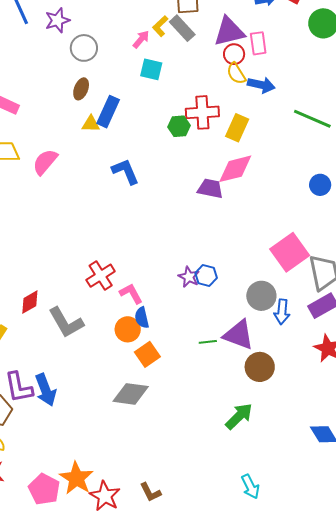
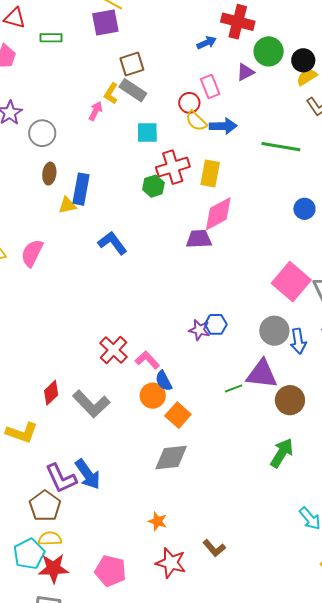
purple triangle: (229, 32) -> (245, 72), moved, size x0.6
cyan square: (151, 69) -> (147, 132), moved
orange star: (76, 478) -> (158, 521), moved, size x0.6

